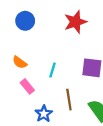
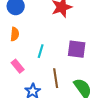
orange semicircle: (20, 62) -> (15, 34), moved, turned -120

